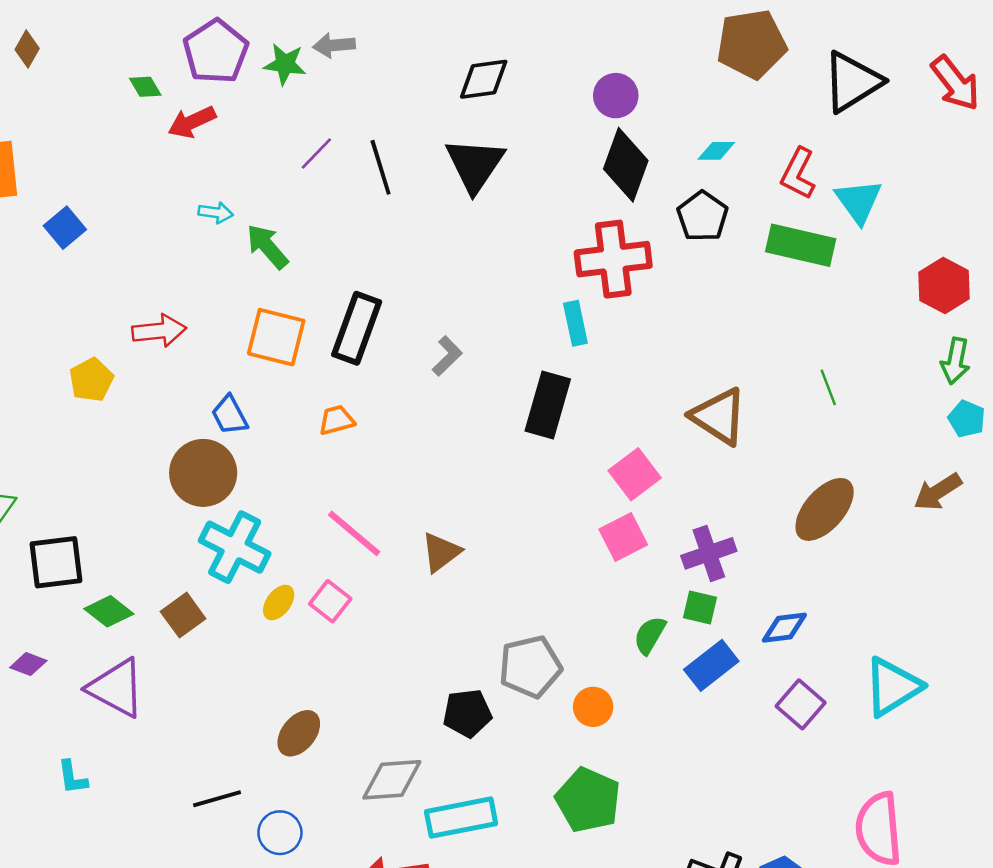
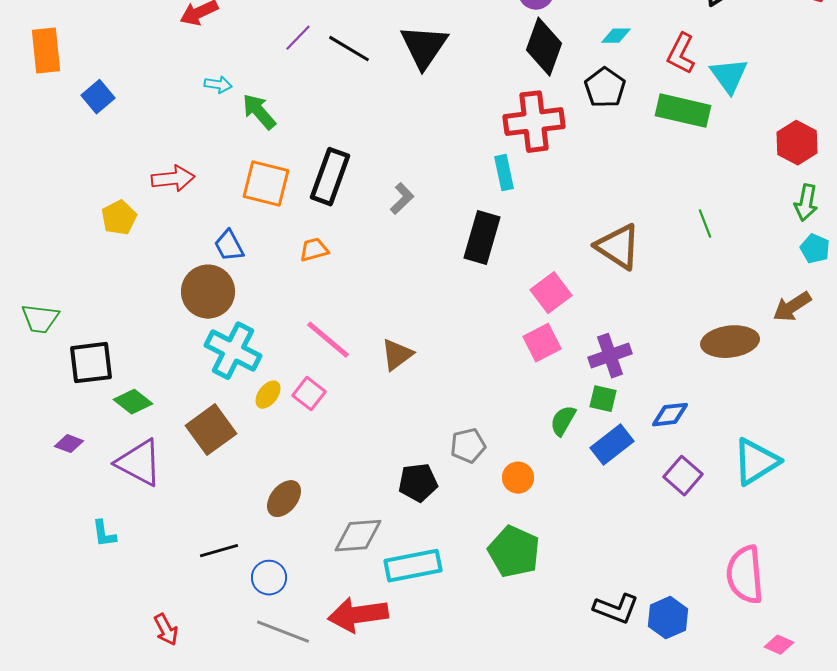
black line: (381, 167) -> (349, 49), turned -42
brown ellipse: (825, 509) -> (730, 342), moved, turned 42
brown square: (183, 615) -> (211, 430), moved, size x1.4
gray pentagon: (530, 667) -> (468, 446), size x0.7

